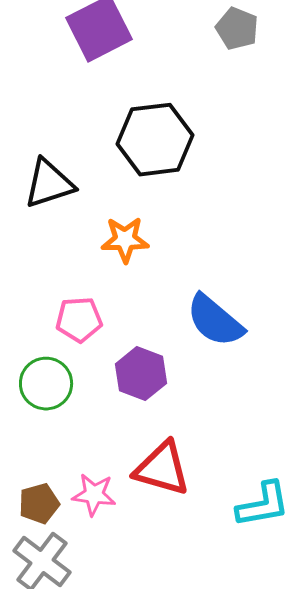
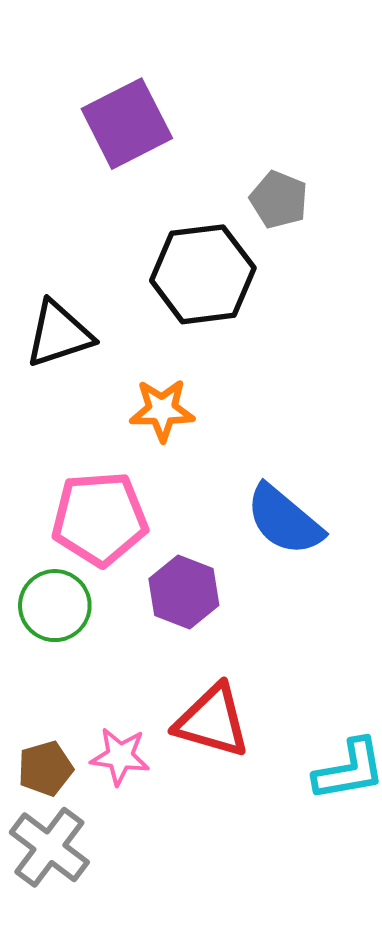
gray pentagon: (237, 29) -> (279, 200), moved
pink pentagon: (79, 320) -> (100, 519), size x1.5

